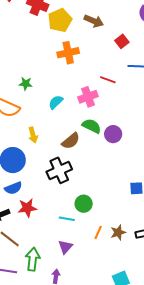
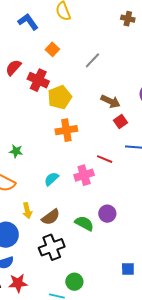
brown arrow: (94, 21) -> (110, 101), moved
green star: (26, 84) -> (16, 151), moved
green semicircle: (92, 126) -> (84, 223), moved
brown semicircle: (71, 141) -> (51, 217), moved

